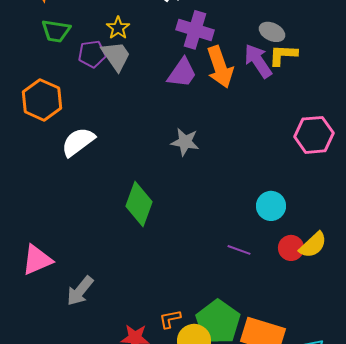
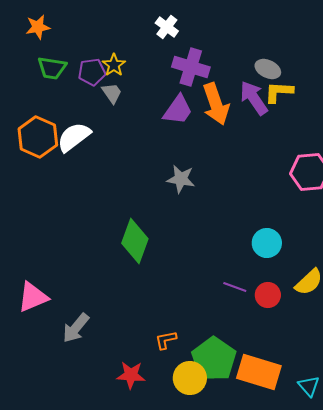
purple pentagon: (92, 54) -> (92, 72), moved
gray trapezoid: (116, 56) -> (112, 93), size x0.7
white semicircle: (78, 142) -> (74, 137), moved
red circle: (291, 248) -> (268, 295), moved
orange L-shape: (170, 319) -> (166, 340), moved

